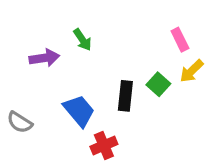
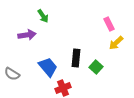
green arrow: (82, 40) -> (43, 16), moved
green square: (158, 84) -> (96, 67), moved

